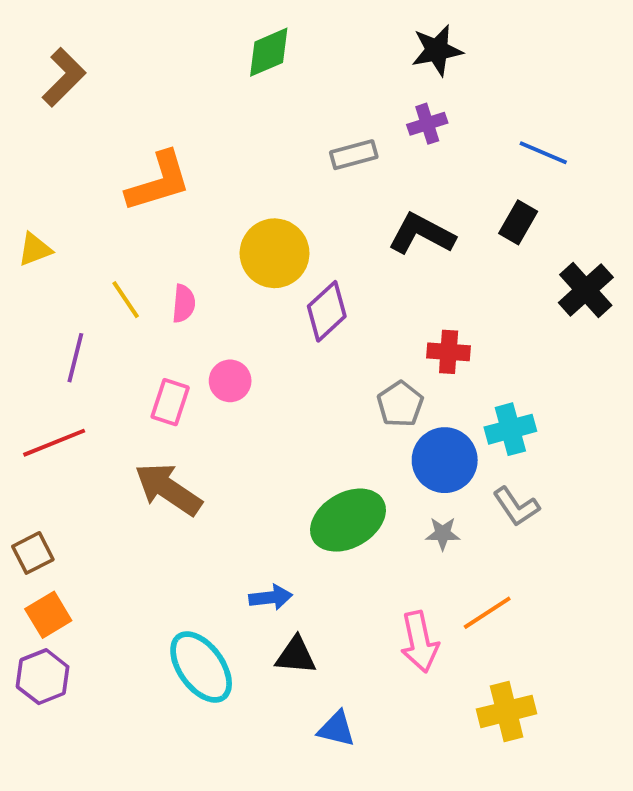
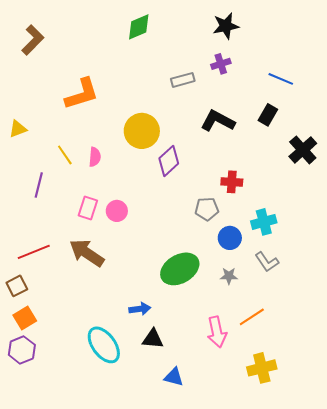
pink circle: (230, 381) -> (117, 211), moved
gray pentagon: (400, 404) -> (207, 209), turned 30
red line: (54, 443) -> (34, 252), moved
blue circle: (445, 460) -> (230, 238), size x0.7

